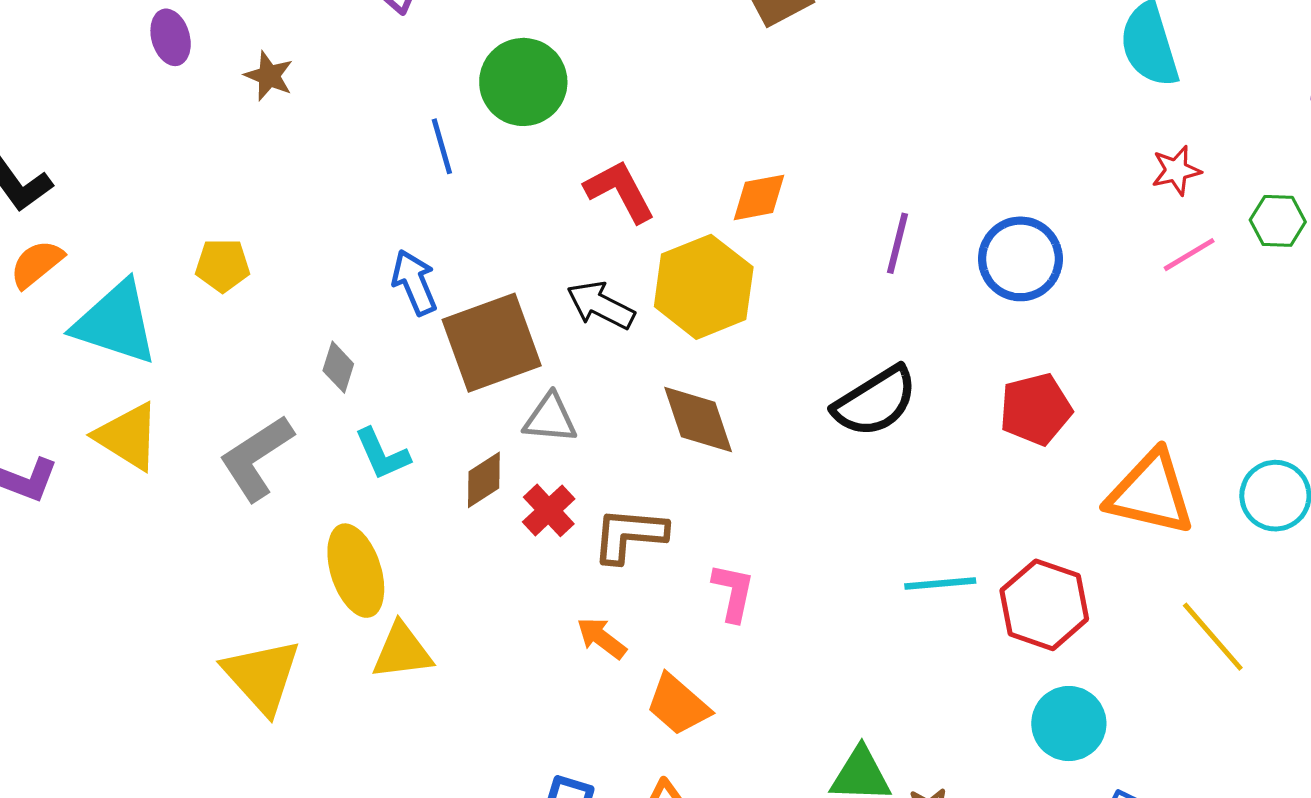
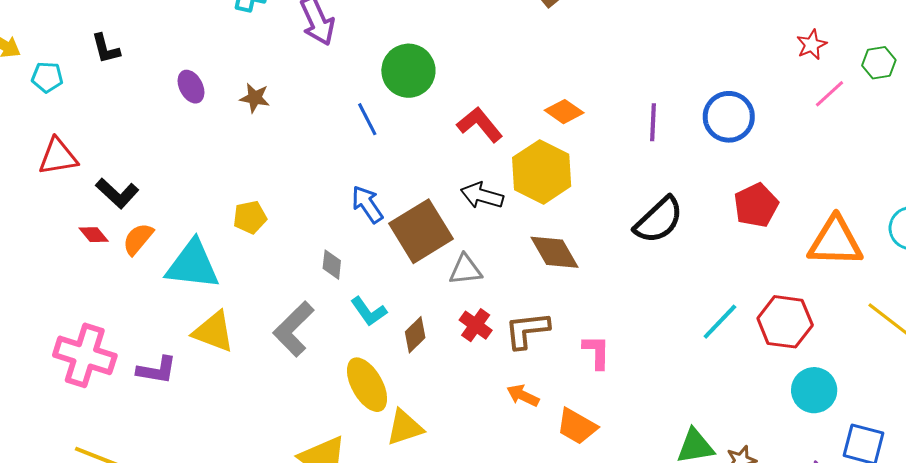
orange diamond: (759, 197) -> (564, 112), turned 57
brown diamond: (484, 480) -> (415, 335), moved
cyan line: (940, 584) -> (720, 322), turned -30

